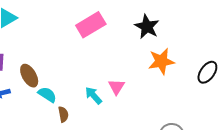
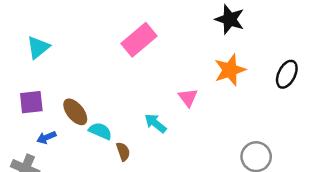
black star: (147, 27) -> (230, 19), moved
pink triangle: (116, 87) -> (188, 98), moved

